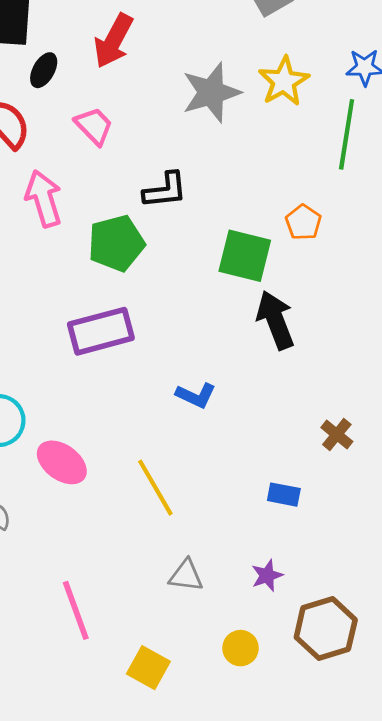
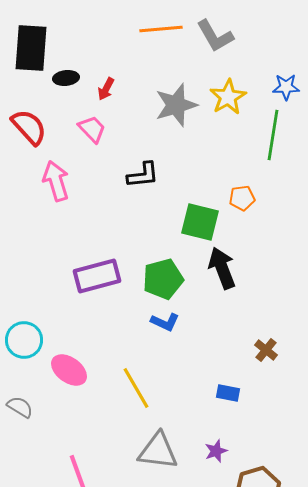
red arrow: (113, 41) -> (106, 89), moved, size x0.6
black ellipse: (44, 70) -> (66, 78), moved, turned 55
orange pentagon: (303, 222) -> (242, 198), turned 30
green pentagon: (116, 243) -> (163, 279), moved
gray triangle: (186, 575) -> (158, 451), size x1.6

